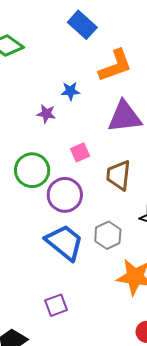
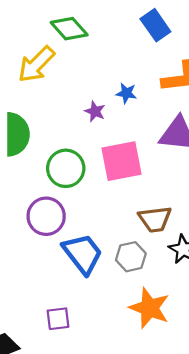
pink square: (80, 152) -> (122, 161), size x2.0
brown trapezoid: (119, 175) -> (155, 219), moved, turned -116
purple circle: (65, 195) -> (46, 216), moved

